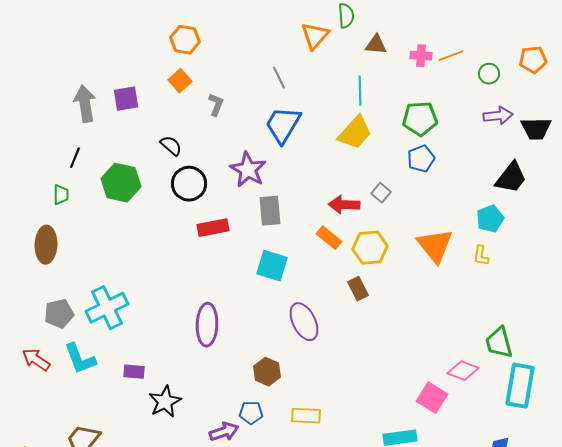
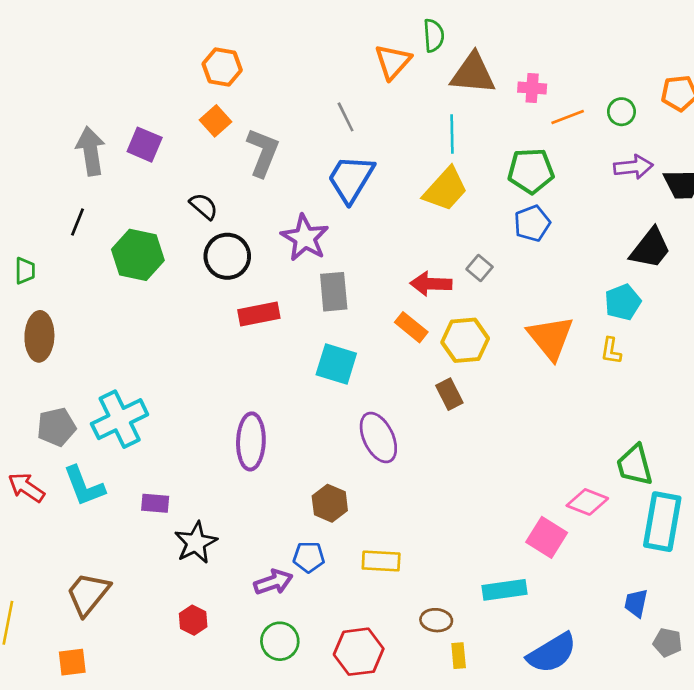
brown triangle: (376, 45) -> (473, 74), size x1.6
orange line: (451, 56) -> (568, 117), moved
purple square: (126, 99) -> (145, 145), turned 32
gray L-shape: (216, 105) -> (263, 152), size x1.6
green trapezoid: (61, 195) -> (25, 271), moved

